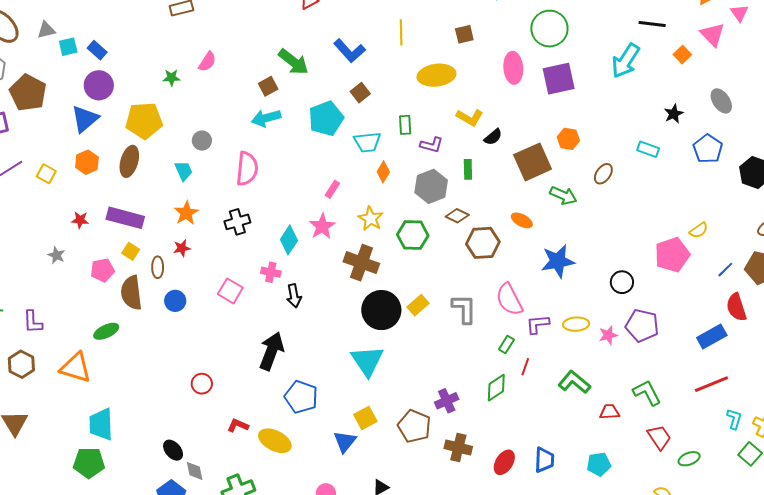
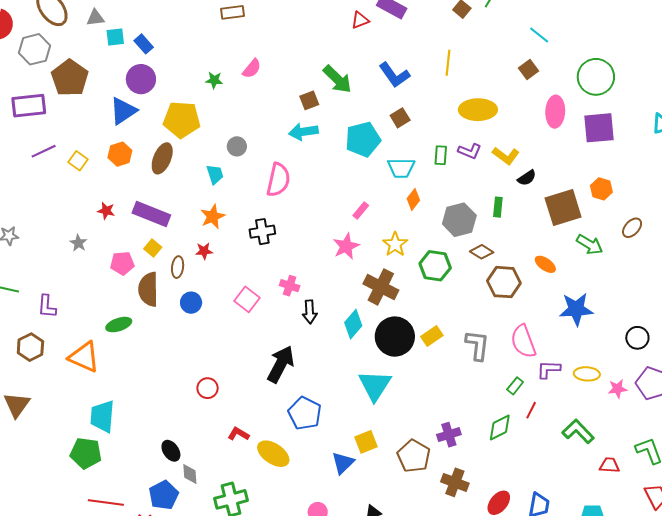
brown square: (464, 34) -> (528, 70), moved, turned -30
purple L-shape: (432, 145) -> (470, 151), moved
cyan diamond: (289, 240) -> (353, 324), moved

